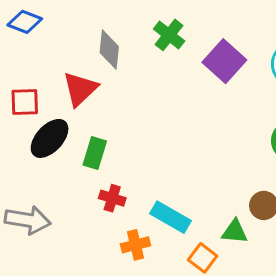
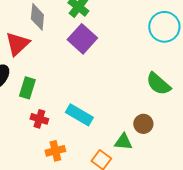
purple square: (224, 61) -> (82, 39), moved
cyan rectangle: (170, 217) -> (79, 115), moved

